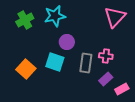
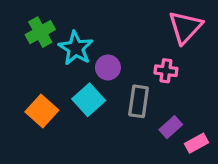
cyan star: (55, 16) -> (76, 48), moved, turned -30
pink cross: (106, 56) -> (166, 71), moved
cyan square: (55, 62) -> (89, 100), turned 30

